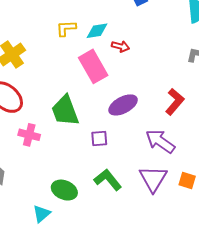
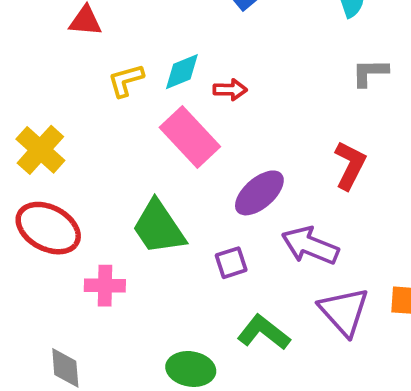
purple arrow: (160, 141) -> (310, 246), moved

